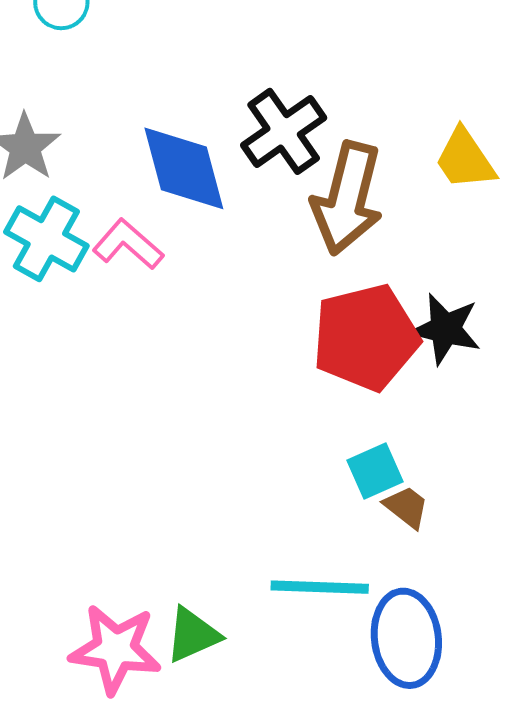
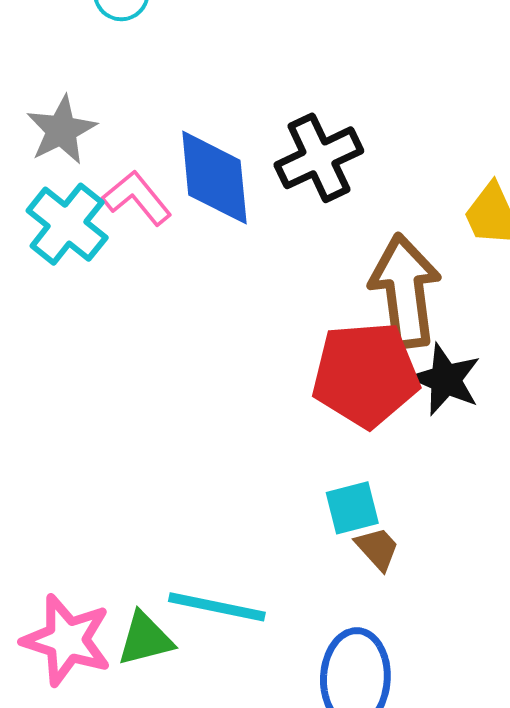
brown arrow: (347, 198) -> (405, 291), moved, turned 149
pink L-shape: (128, 244) -> (137, 198), moved
cyan line: (320, 587) -> (217, 607), moved

